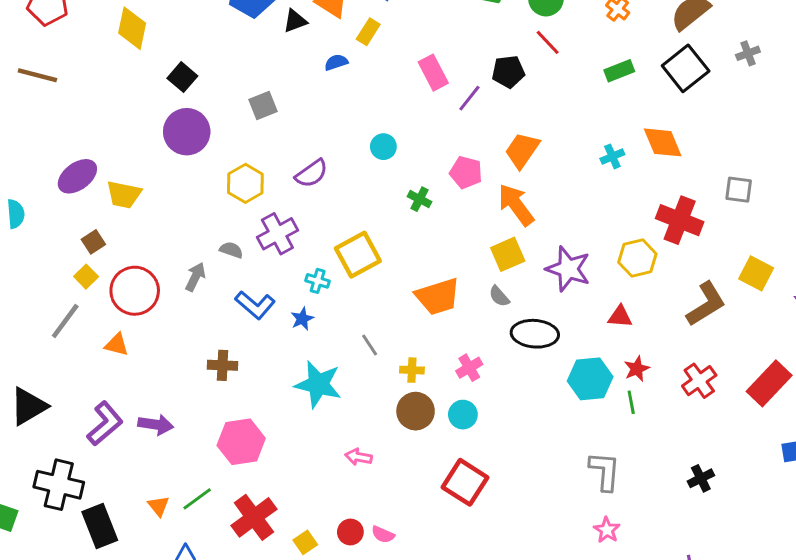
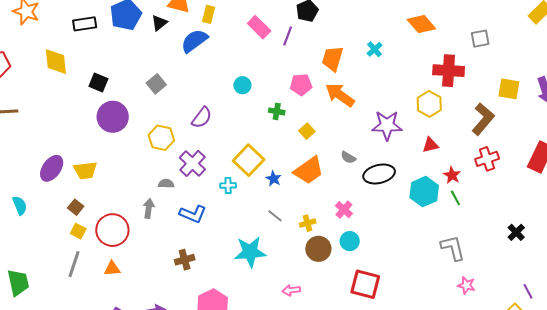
blue semicircle: (336, 62) -> (194, 41), size x1.8
cyan cross: (612, 156) -> (375, 49), moved
yellow square: (508, 254) -> (307, 131), moved, size x0.7
blue star: (302, 319) -> (274, 179), moved
red cross: (699, 381) -> (487, 159), moved, turned 35

